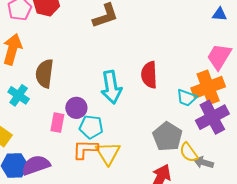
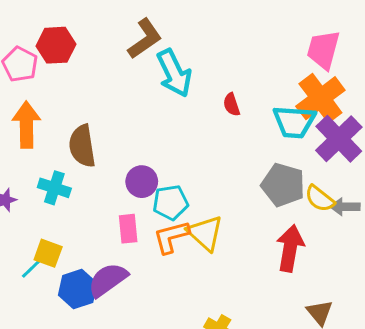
red semicircle: (149, 75) -> (232, 105), size x0.6
cyan arrow: (111, 87) -> (174, 73), moved
cyan trapezoid: (187, 98) -> (294, 122), size x1.4
pink rectangle: (57, 123) -> (128, 229), moved

